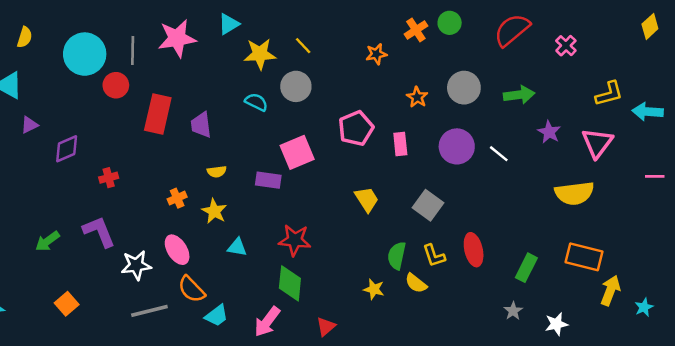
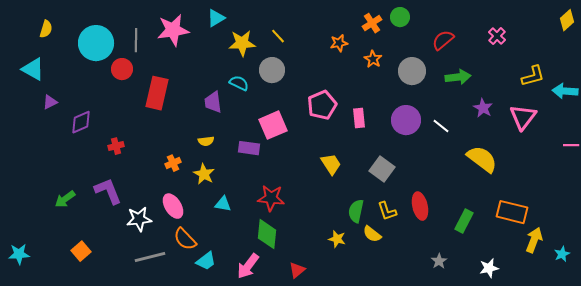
red semicircle: (512, 30) -> (443, 40), moved, size x0.7
orange star: (417, 97) -> (373, 59), moved
purple trapezoid: (201, 125) -> (213, 102), moved
yellow semicircle: (574, 193) -> (482, 159), moved, turned -136
gray star: (513, 311) -> (439, 261), moved

